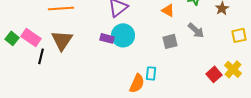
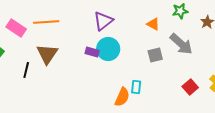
gray arrow: (196, 30) -> (181, 44), size x1.4
pink rectangle: (31, 37) -> (16, 28), moved
red square: (214, 74) -> (190, 87), moved

